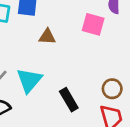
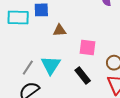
pink square: (93, 24) -> (87, 47), moved

